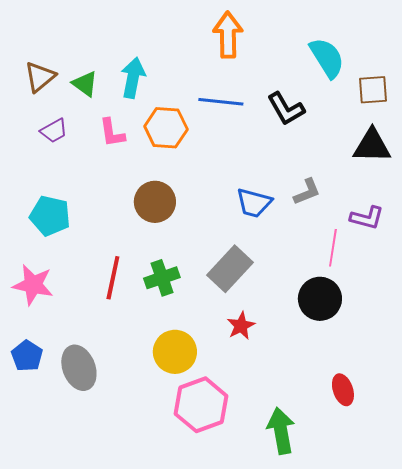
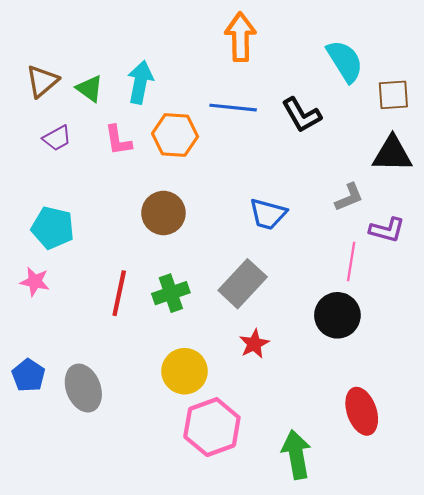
gray L-shape: (307, 192) -> (349, 197), moved
pink star: (33, 285) -> (35, 282), moved, size x0.7
red ellipse: (343, 390) -> (362, 411), size x1.4

